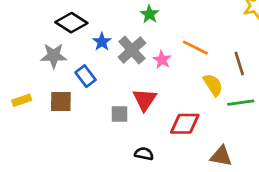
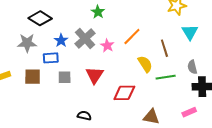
blue star: (102, 42) -> (61, 40), moved
orange line: (195, 48) -> (132, 37), turned -72
blue rectangle: (86, 76) -> (51, 58), turned -56
gray square: (119, 114) -> (65, 77), moved
black semicircle: (144, 154) -> (84, 116), moved

